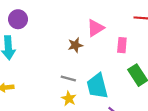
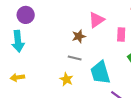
gray line: (68, 79) -> (75, 58), moved
yellow star: (69, 99) -> (66, 79), moved

